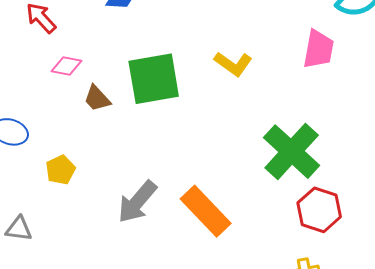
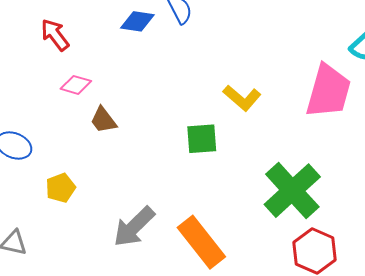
pink trapezoid: (318, 49) -> (328, 91), size x1.4
green square: (154, 79) -> (202, 139), moved, size x0.6

